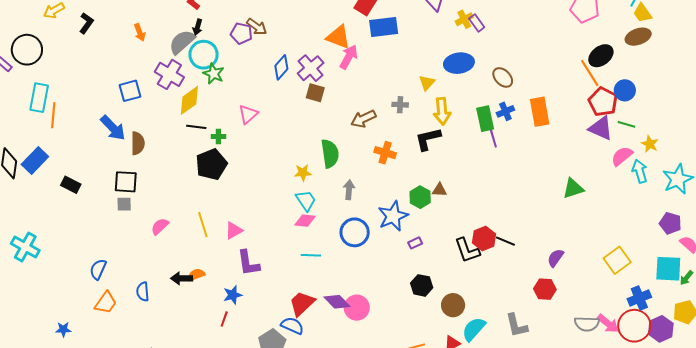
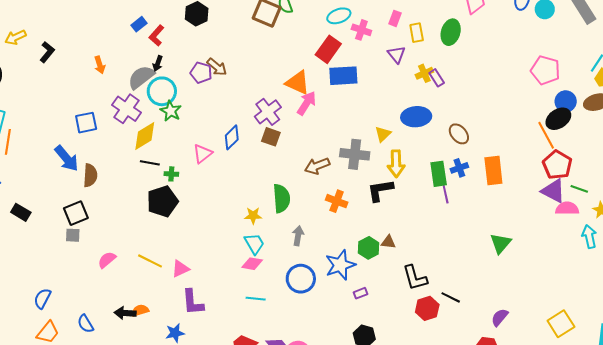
blue diamond: (281, 67) -> (232, 137), moved
blue circle: (625, 90) -> (566, 101), moved
gray cross: (400, 105) -> (355, 154), size x1.8
pink semicircle: (622, 156) -> (567, 208), moved, turned 35
black square: (126, 182) -> (76, 213), turned -30
green triangle: (573, 189) -> (501, 243), moved, turned -35
yellow line: (203, 225) -> (150, 261), turned -50
red hexagon: (484, 238) -> (427, 308), moved
black L-shape: (467, 250) -> (415, 278), moved
blue semicircle: (143, 292) -> (86, 324), turned -30

